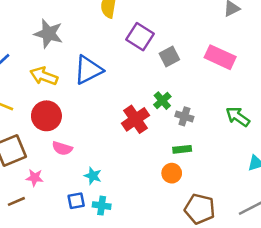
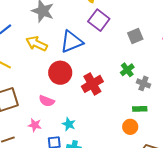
purple square: (140, 37) -> (99, 20), moved
red circle: (46, 116) -> (60, 73), moved
red cross: (135, 119) -> (92, 84), moved
pink star: (35, 178) -> (35, 125), moved

